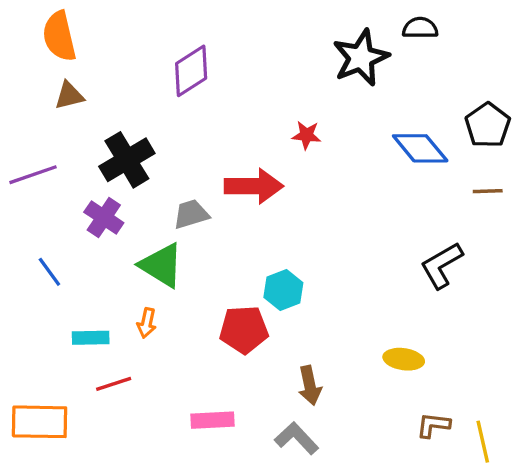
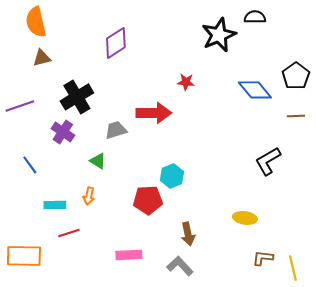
green triangle: (161, 265) -> (98, 161), size x0.6

